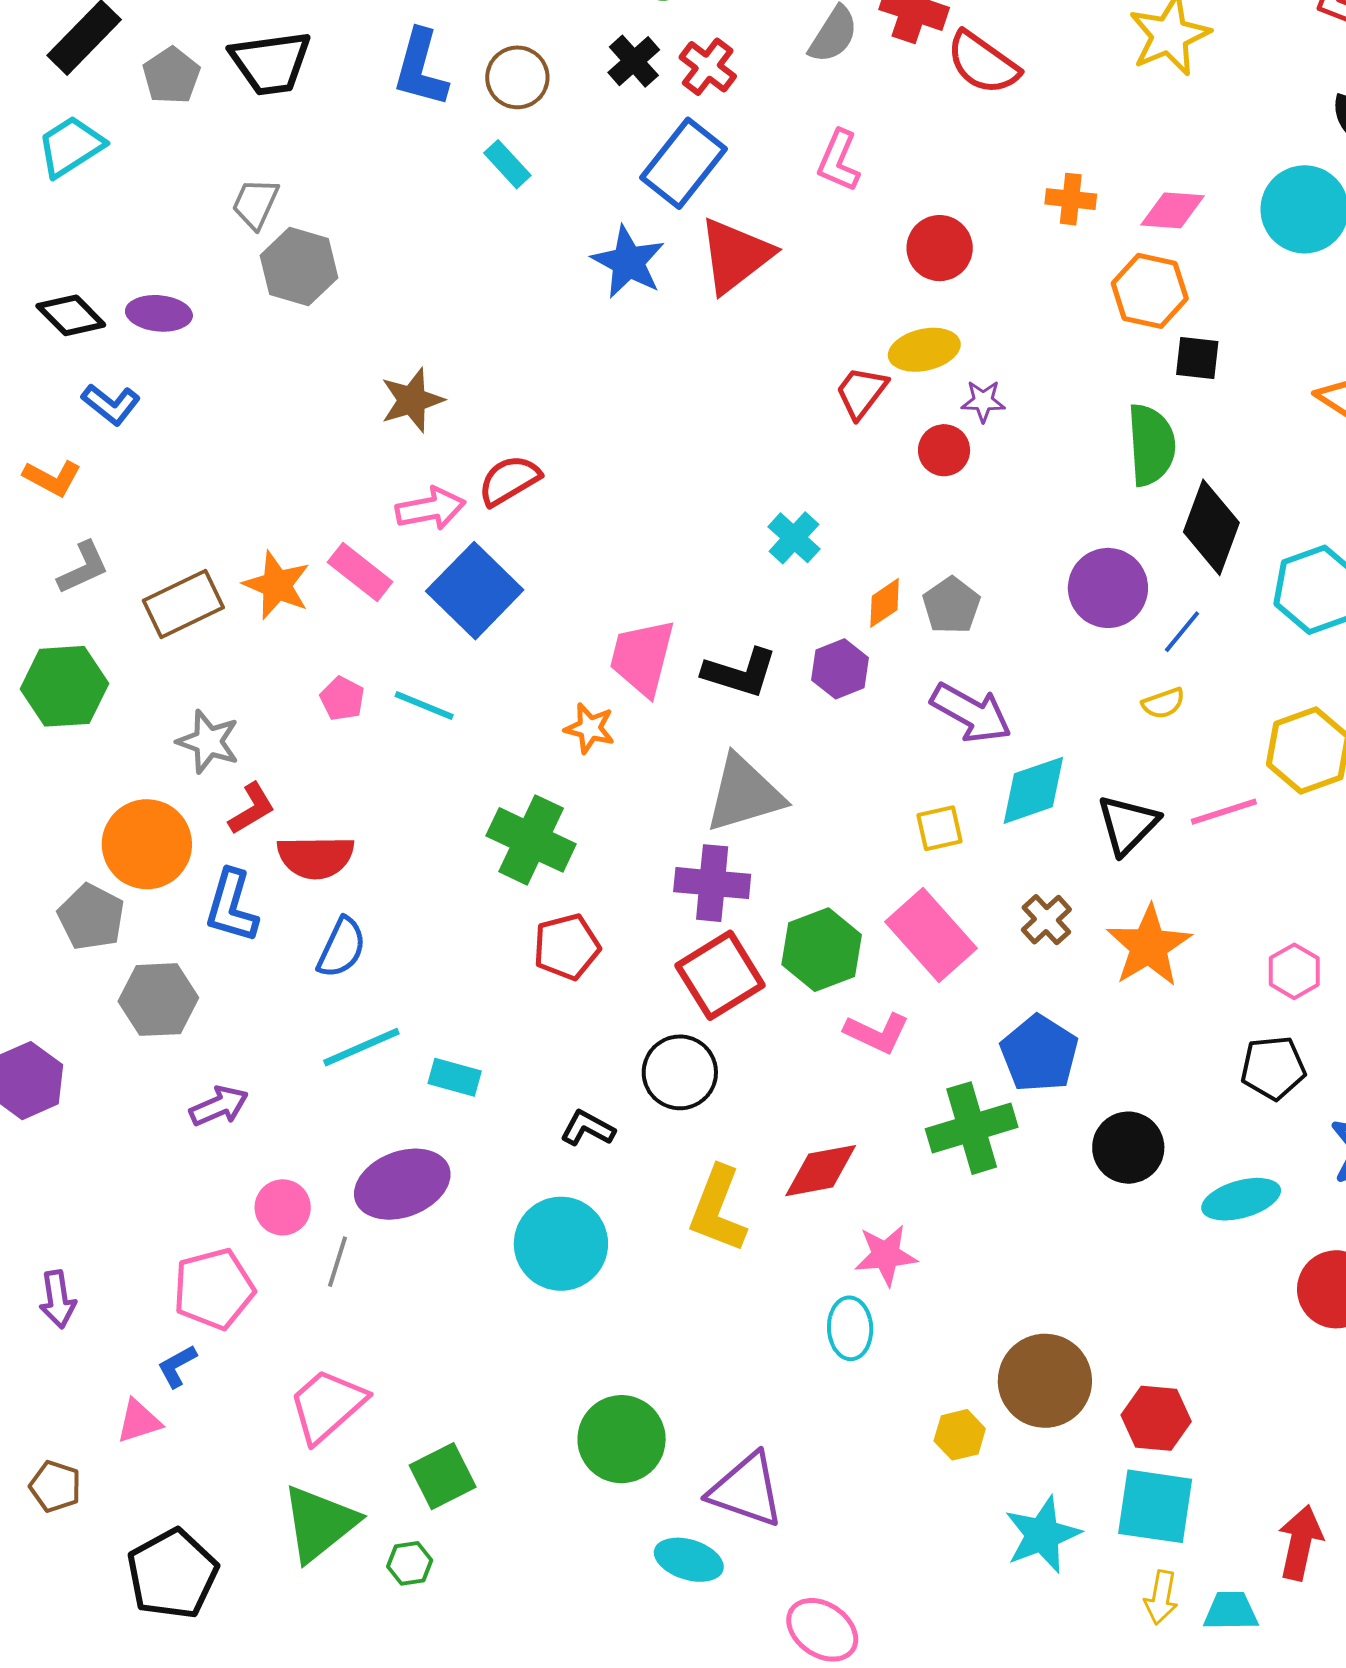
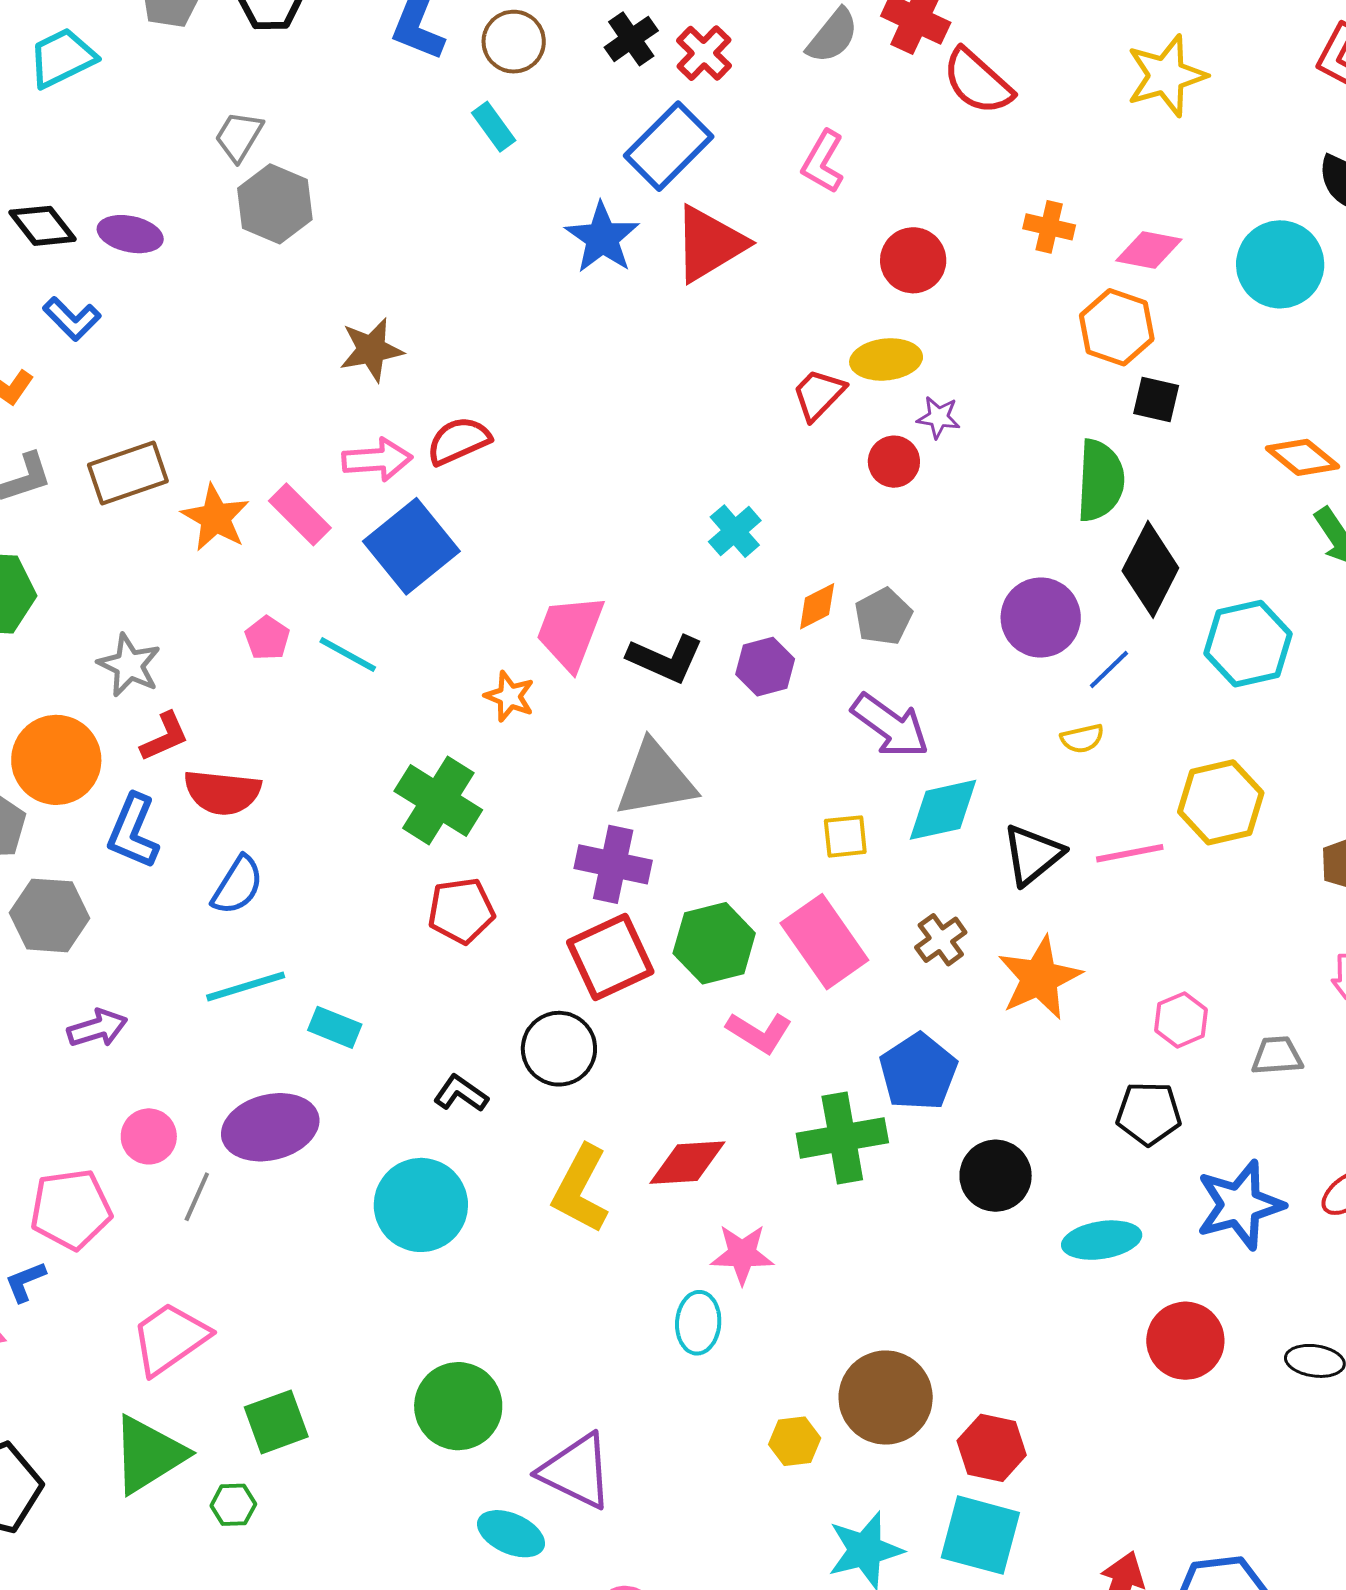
brown rectangle: (183, 604) -> (128, 473), moved

